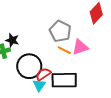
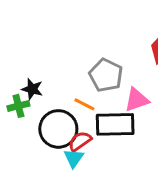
orange line: (64, 50) -> (84, 104), moved
black rectangle: (64, 80) -> (115, 124), moved

